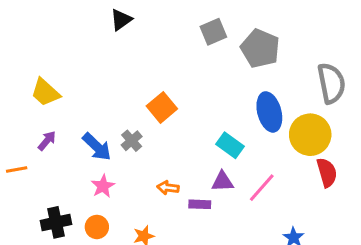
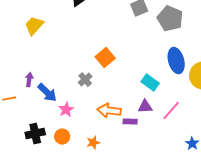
yellow trapezoid: (45, 92) -> (34, 26), moved, turned 90
purple arrow: (47, 141) -> (29, 80), turned -32
blue arrow: (97, 147) -> (47, 93), moved
orange arrow: (168, 188) -> (109, 111), size x1.6

